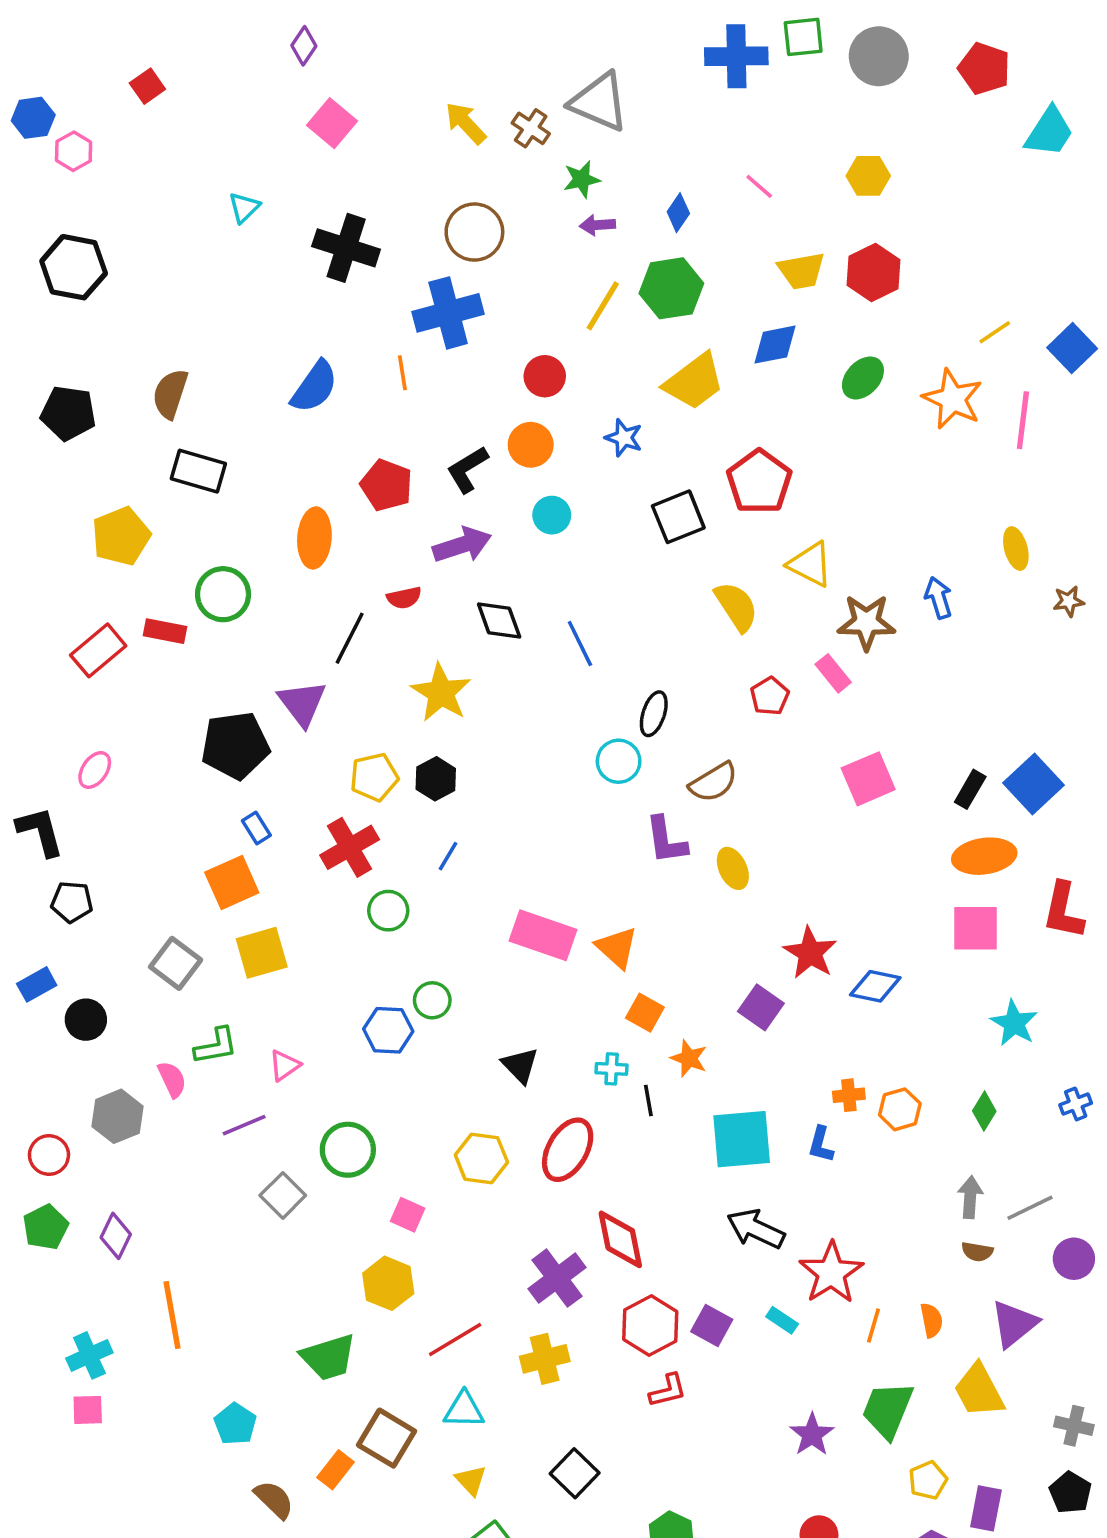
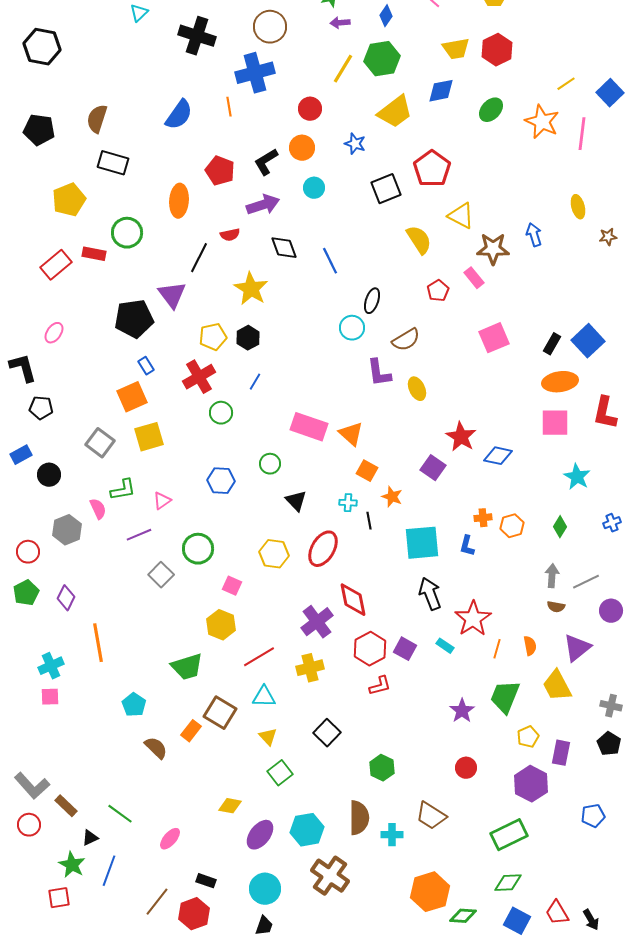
green circle: (432, 1000) -> (270, 464), moved
black arrow: (756, 1229) -> (430, 594), turned 44

